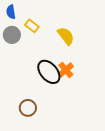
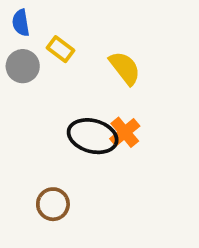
black ellipse: (49, 72) -> (93, 136), turned -35

